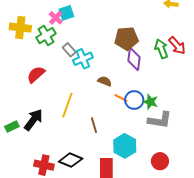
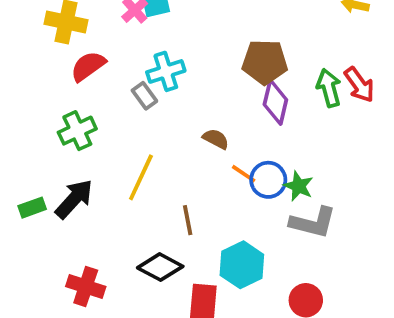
green cross: (46, 36) -> (77, 131), moved
gray rectangle: (69, 50) -> (144, 96), moved
cyan cross: (83, 59) -> (166, 71), moved
red semicircle: (36, 74) -> (88, 66), moved
black diamond: (71, 160) -> (160, 267), moved

